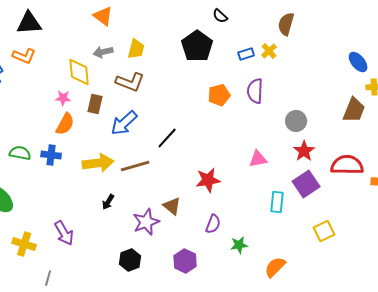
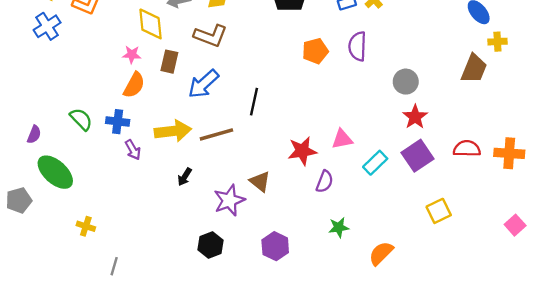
black line: (167, 138) -> (254, 102), turned -30
green semicircle: (20, 153) -> (81, 119), turned 35
pink triangle: (258, 159) -> (342, 139), moved
red semicircle: (347, 165) -> (467, 149), moved, size x0.7
cyan rectangle: (277, 202) -> (375, 163), moved, turned 40
purple semicircle: (213, 224) -> (325, 182), moved
purple arrow: (64, 233) -> (133, 150), moved, size x0.7
yellow cross: (24, 244) -> (86, 226), size x0.7

